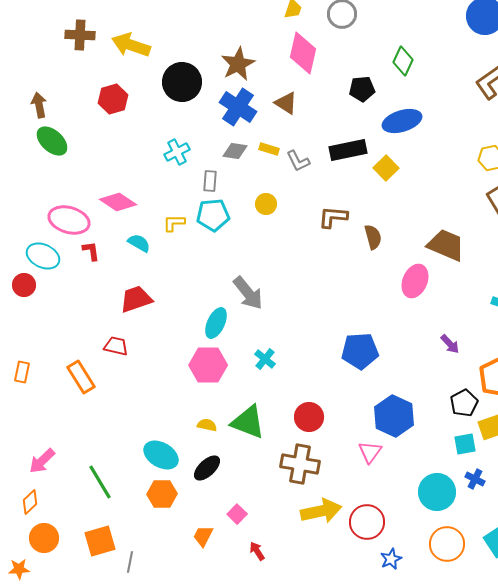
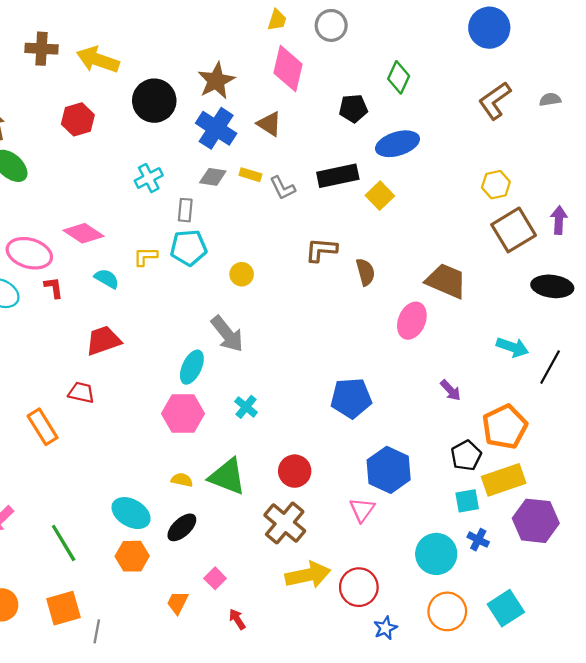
yellow circle: (266, 204) -> (242, 274), moved
brown cross: (300, 464) -> (285, 523), turned 30

